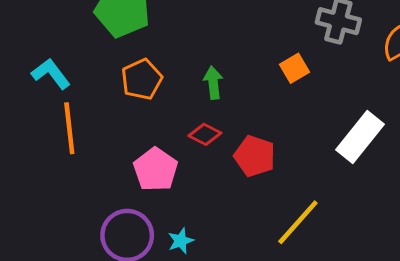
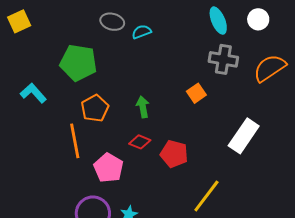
cyan L-shape: (51, 74) -> (33, 93), moved
orange line: (69, 128) -> (75, 141), moved

